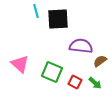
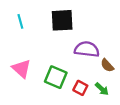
cyan line: (36, 11) -> (20, 21), moved
brown semicircle: (100, 61) -> (107, 65), turned -96

